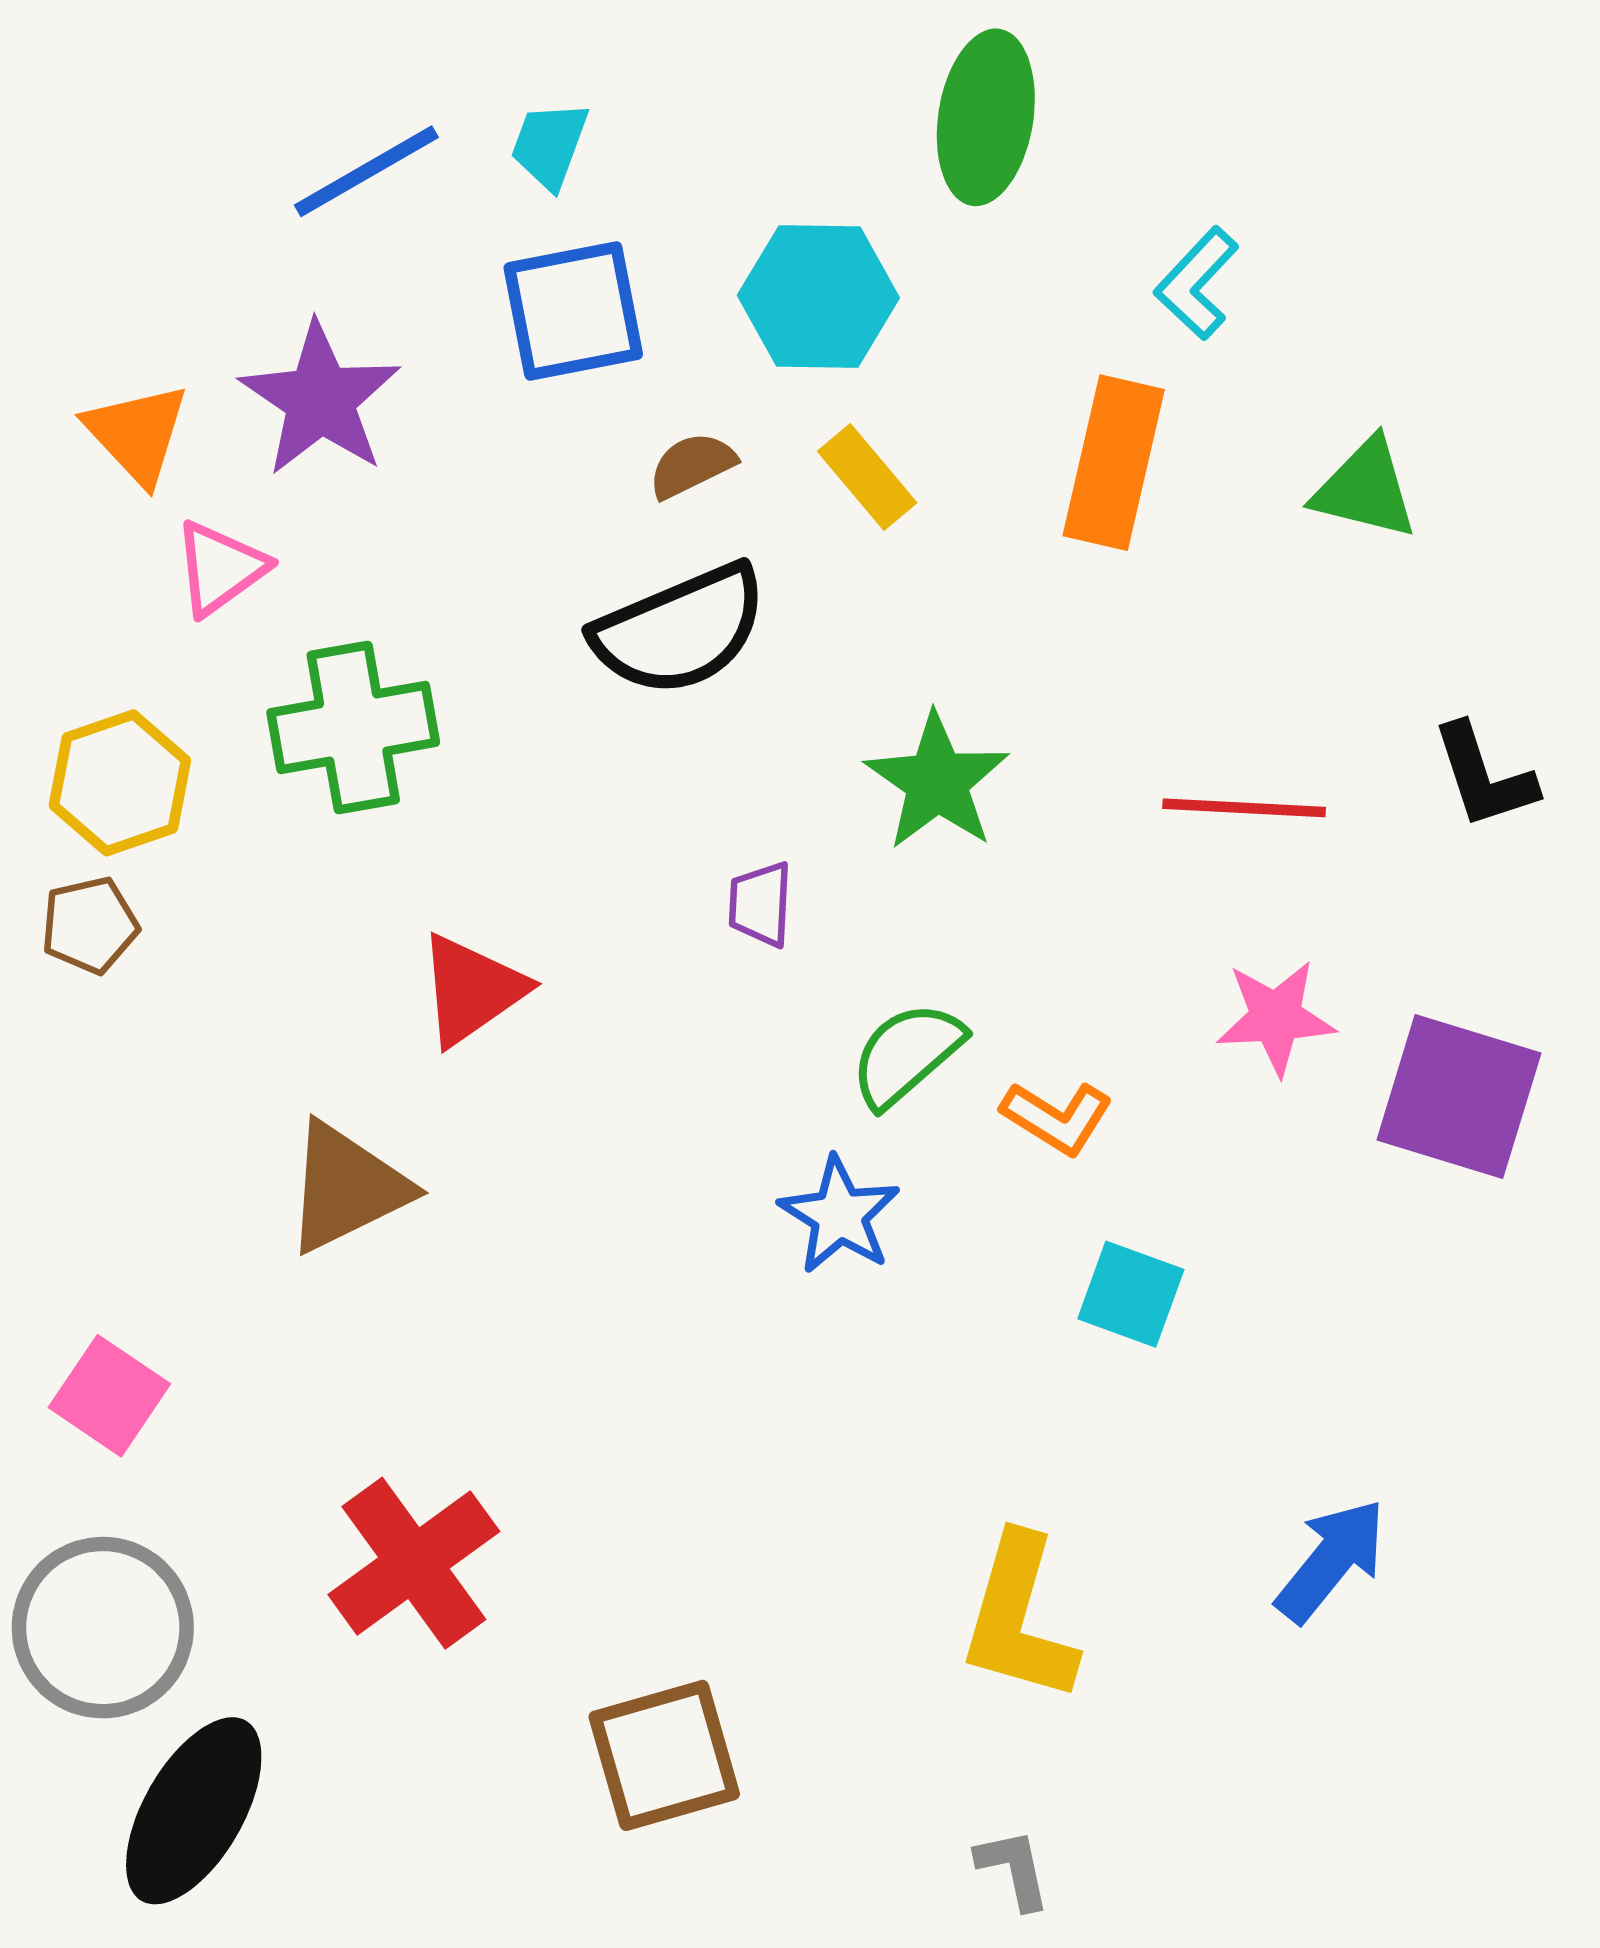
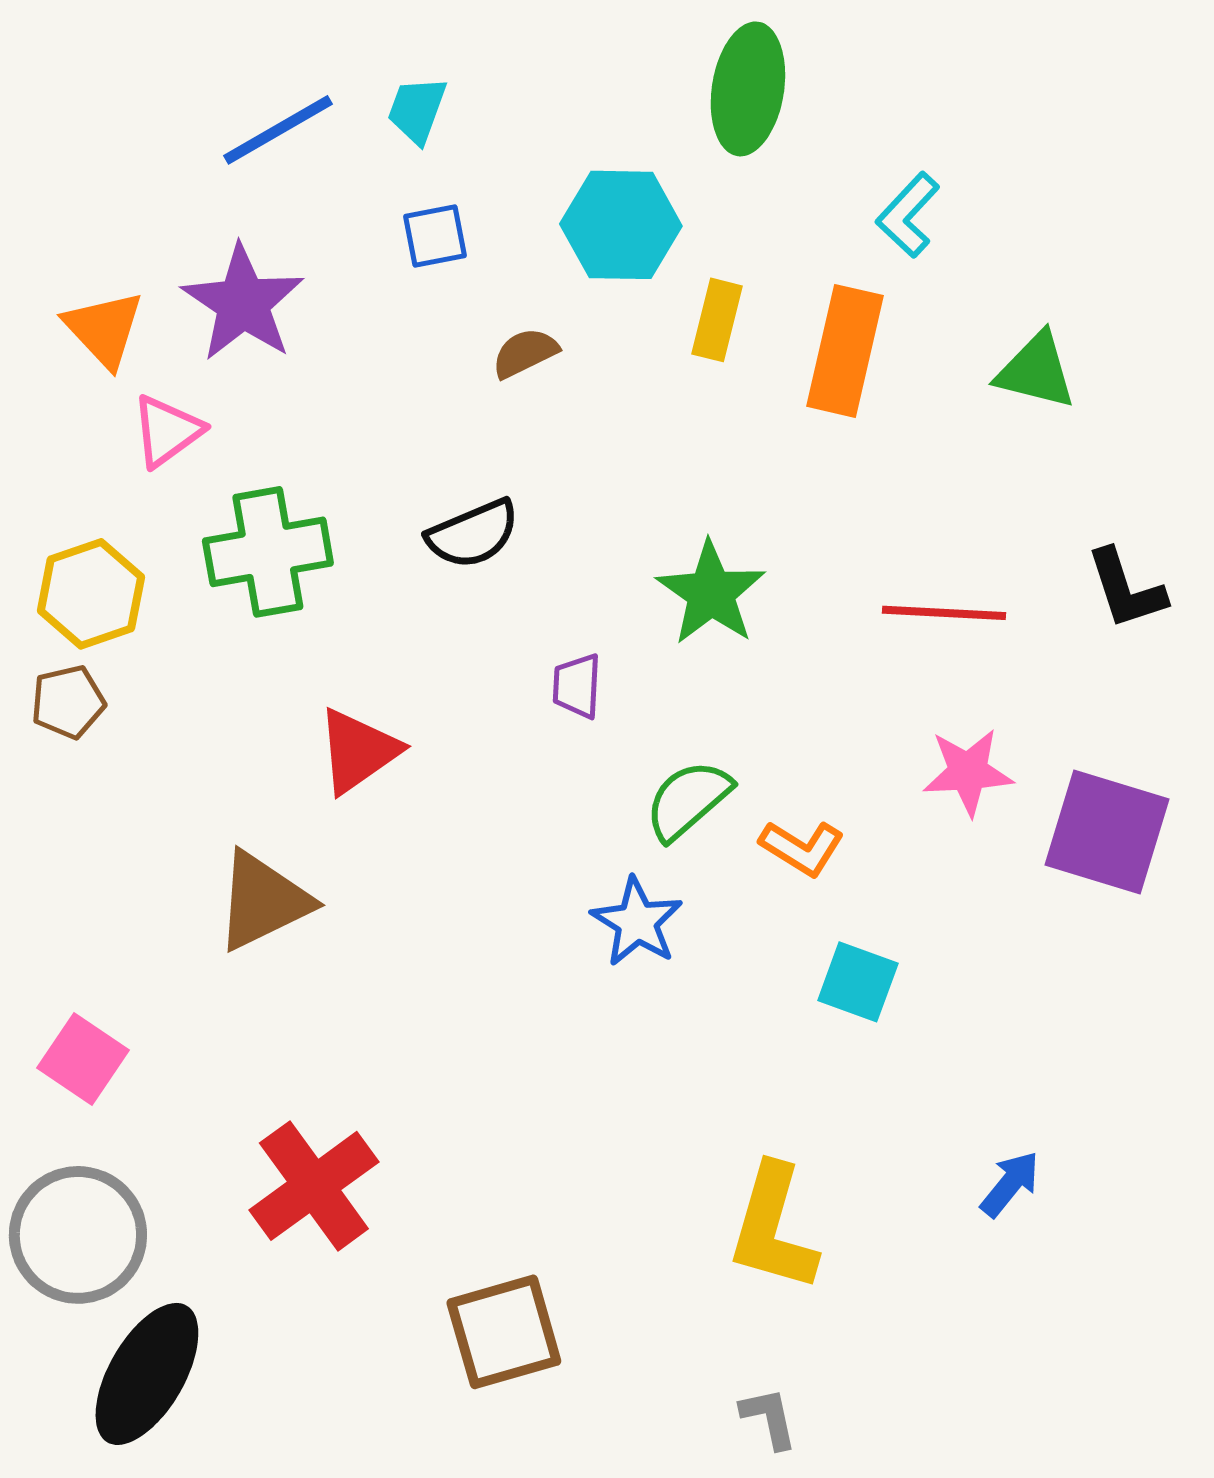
blue square: (573, 311) -> (435, 236), size x0.6
yellow rectangle: (867, 477) -> (717, 320), moved, turned 54
black semicircle: (680, 630) -> (473, 534), moved, size x0.7
blue arrow: (1331, 1560) -> (1010, 1184), size x0.7

